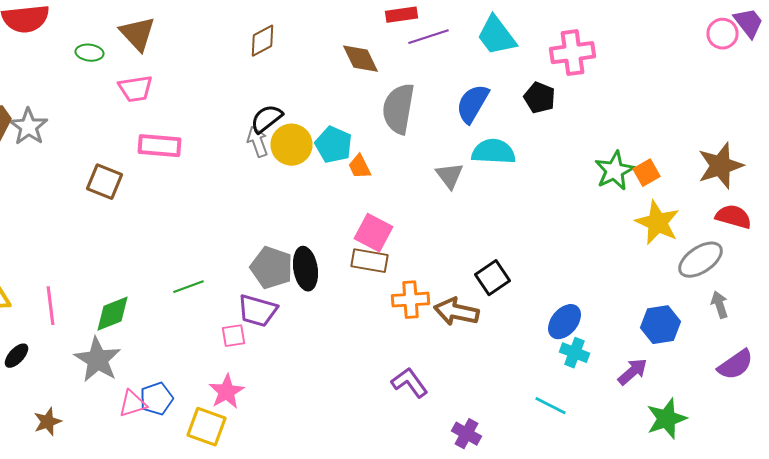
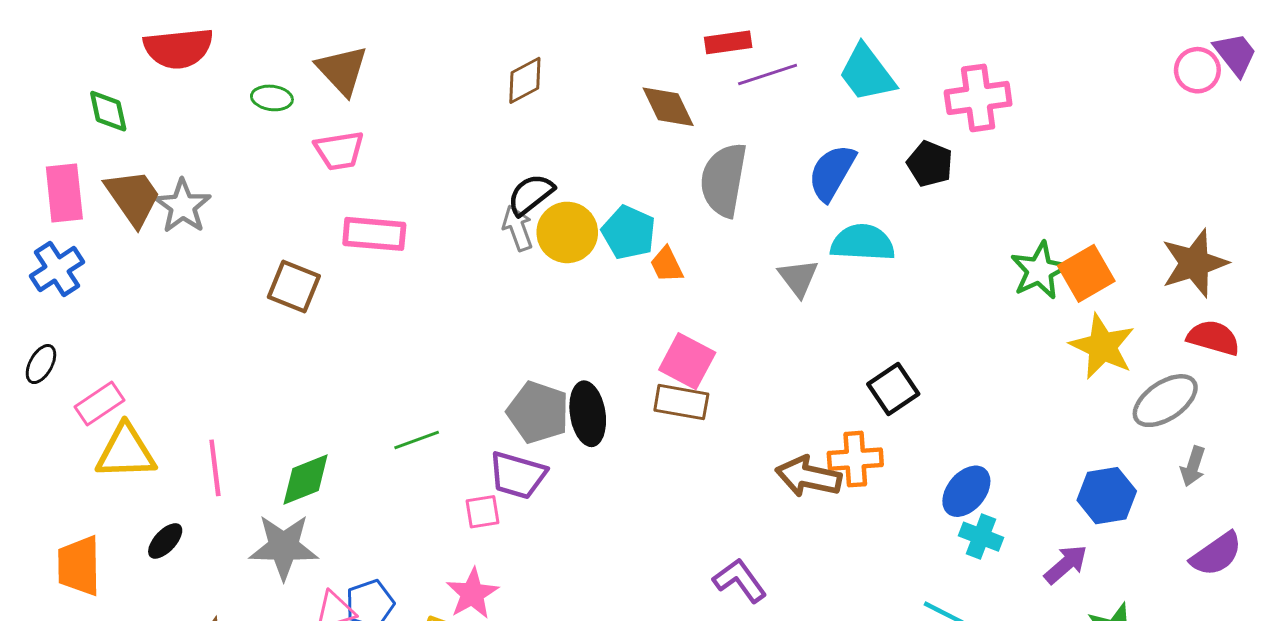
orange square: (646, 173) -> (1086, 273), size x1.4
black square: (492, 278) -> (893, 389), moved
orange cross: (410, 300) -> (855, 459), moved
gray arrow: (720, 305) -> (1193, 466), turned -144
gray star: (98, 360) -> (284, 547), turned -30

